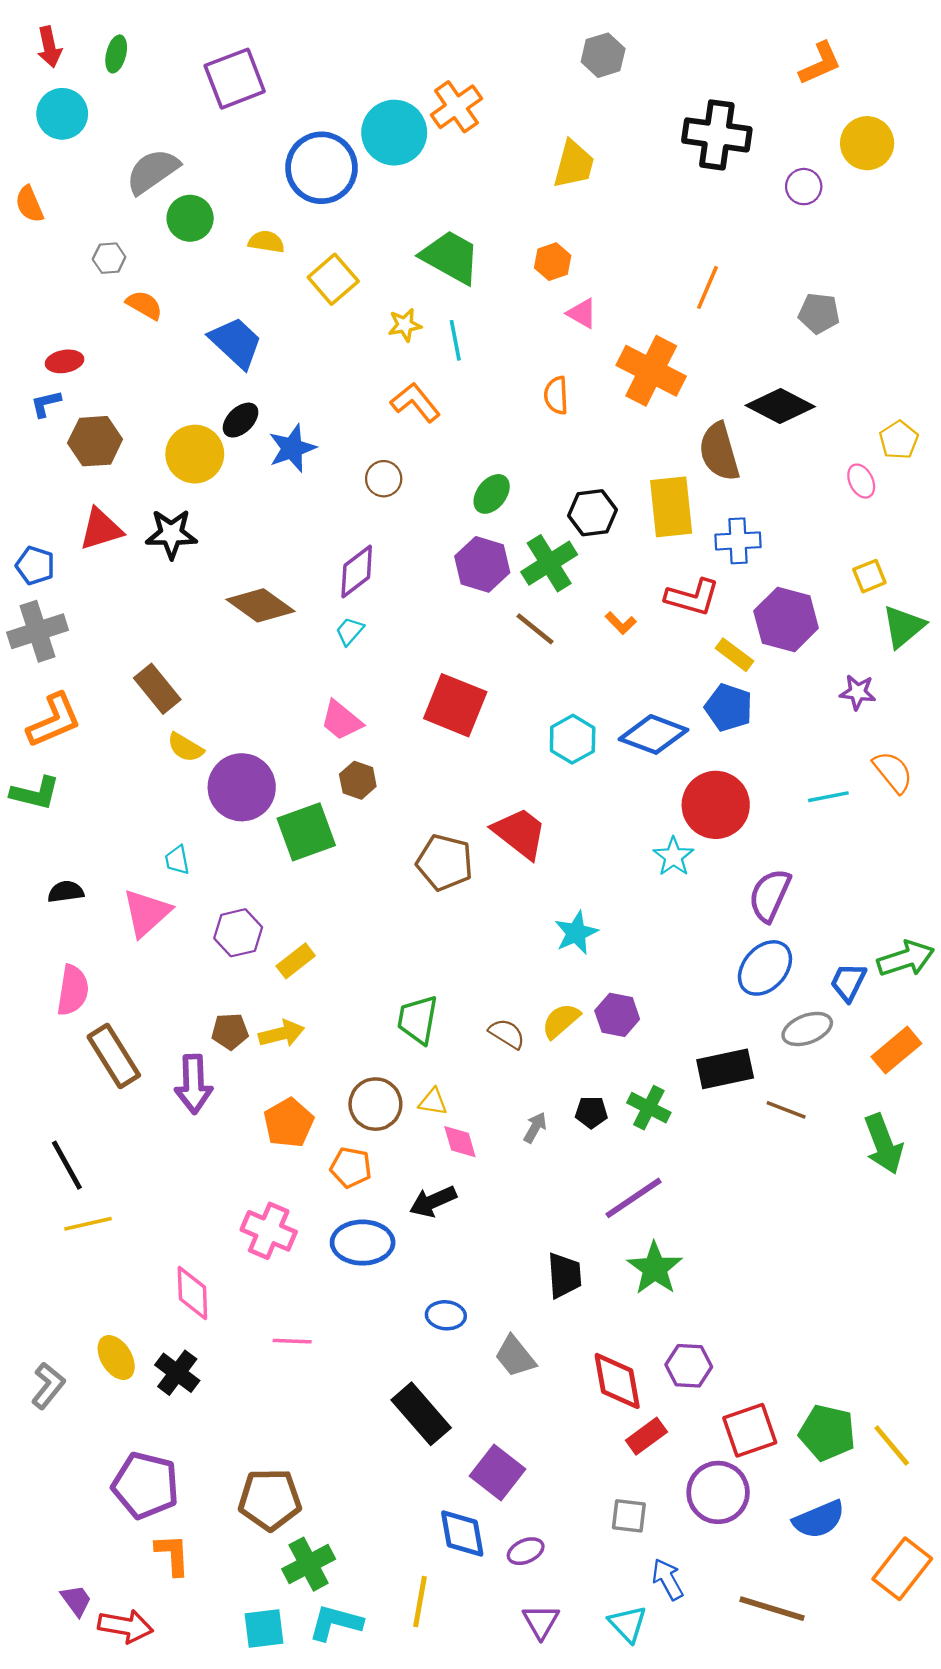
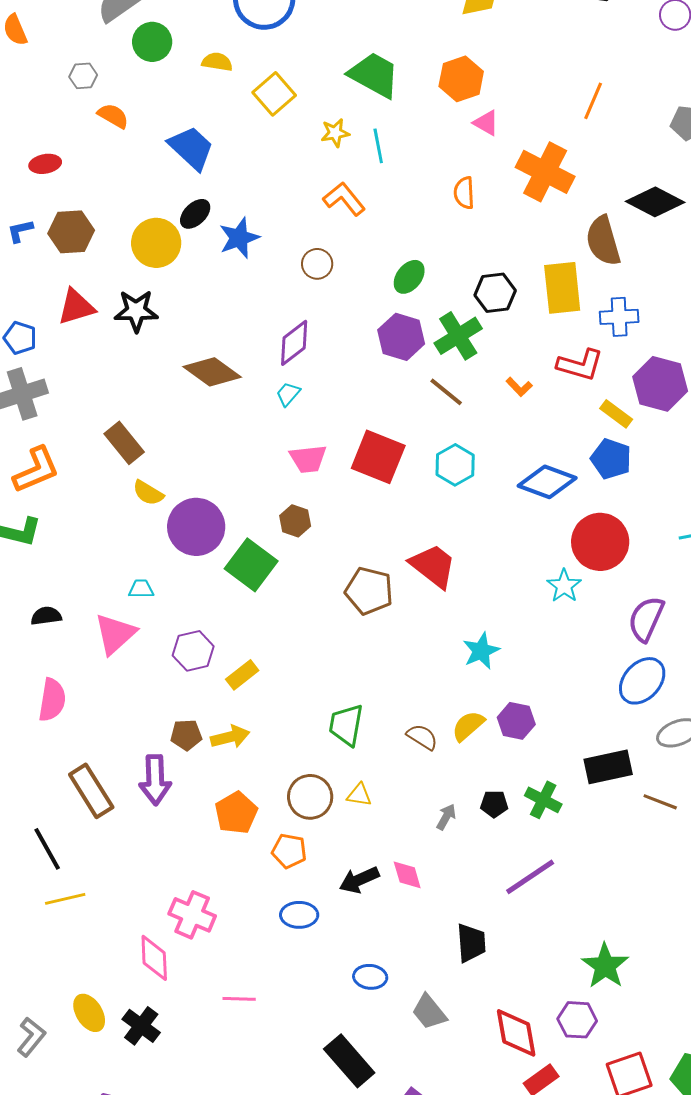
orange hexagon: (553, 262) -> (461, 79), size x1.4
blue L-shape: (46, 404) -> (20, 231), moved
pink trapezoid: (341, 720) -> (308, 459), moved, turned -45
cyan hexagon: (573, 739) -> (455, 465), moved
green square: (306, 832) -> (251, 565), turned -33
cyan trapezoid: (177, 860) -> (141, 589), turned 100
brown rectangle: (114, 1056) -> (91, 791), moved
pink diamond: (460, 1142) -> (407, 875), moved
pink cross: (269, 1231) -> (192, 915), moved
blue ellipse: (363, 1243) -> (299, 915), size x0.7
green star: (655, 1268) -> (605, 966), moved

